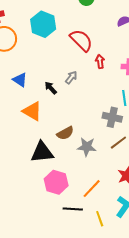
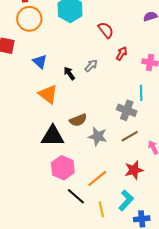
red semicircle: (81, 40) -> (106, 30), size x0.7
red arrow: (100, 61) -> (122, 53), turned 32
black line: (73, 209) -> (76, 196), turned 30

